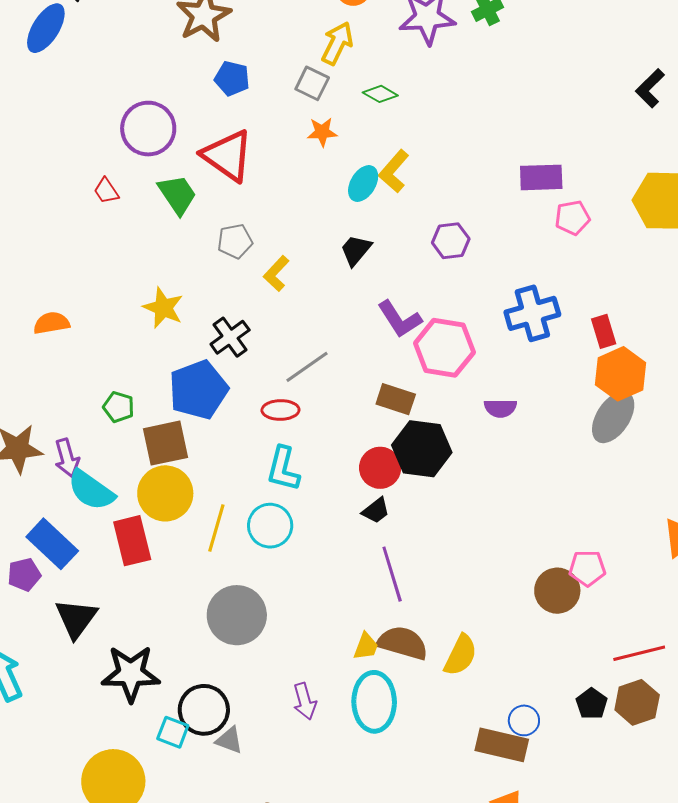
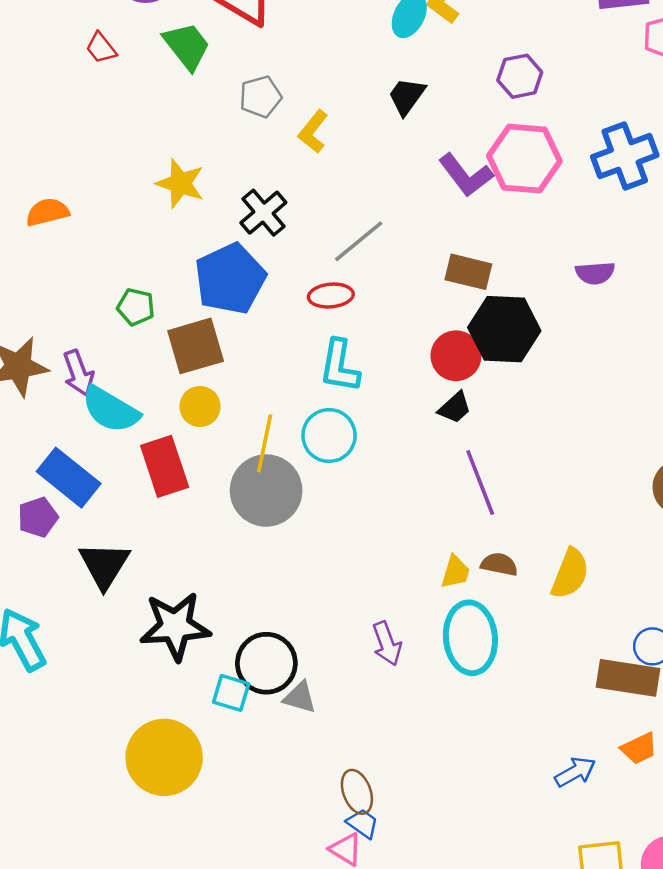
pink hexagon: (444, 348) -> (524, 159), moved
yellow circle: (165, 493) -> (200, 406), size x0.6
gray circle: (237, 615) -> (266, 491), moved
brown semicircle: (403, 643) -> (499, 564), size x0.6

